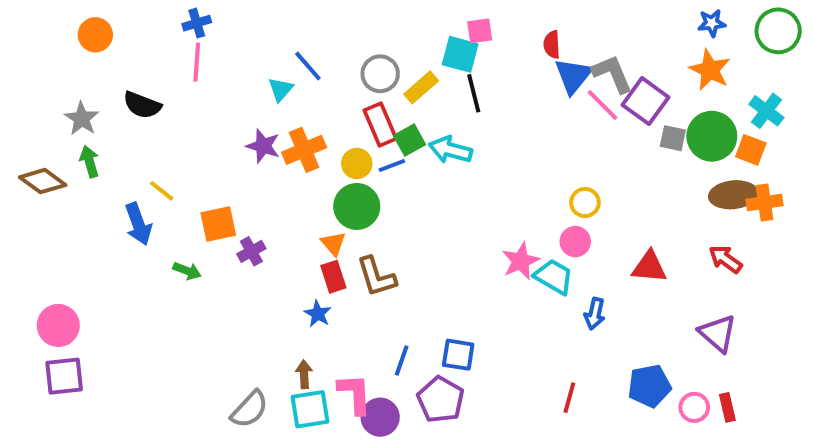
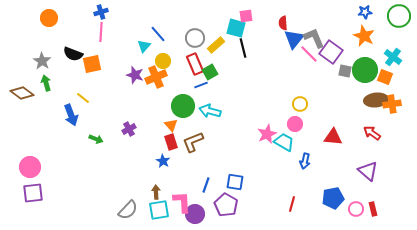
cyan arrow: (450, 150) -> (210, 111), moved
yellow circle: (357, 164) -> (163, 61), moved
orange square: (218, 224) -> (92, 64), moved
brown L-shape: (376, 277) -> (193, 142), turned 85

